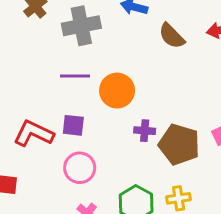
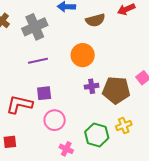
brown semicircle: (172, 36) -> (95, 20), turned -48
orange circle: (117, 91) -> (83, 55), moved

